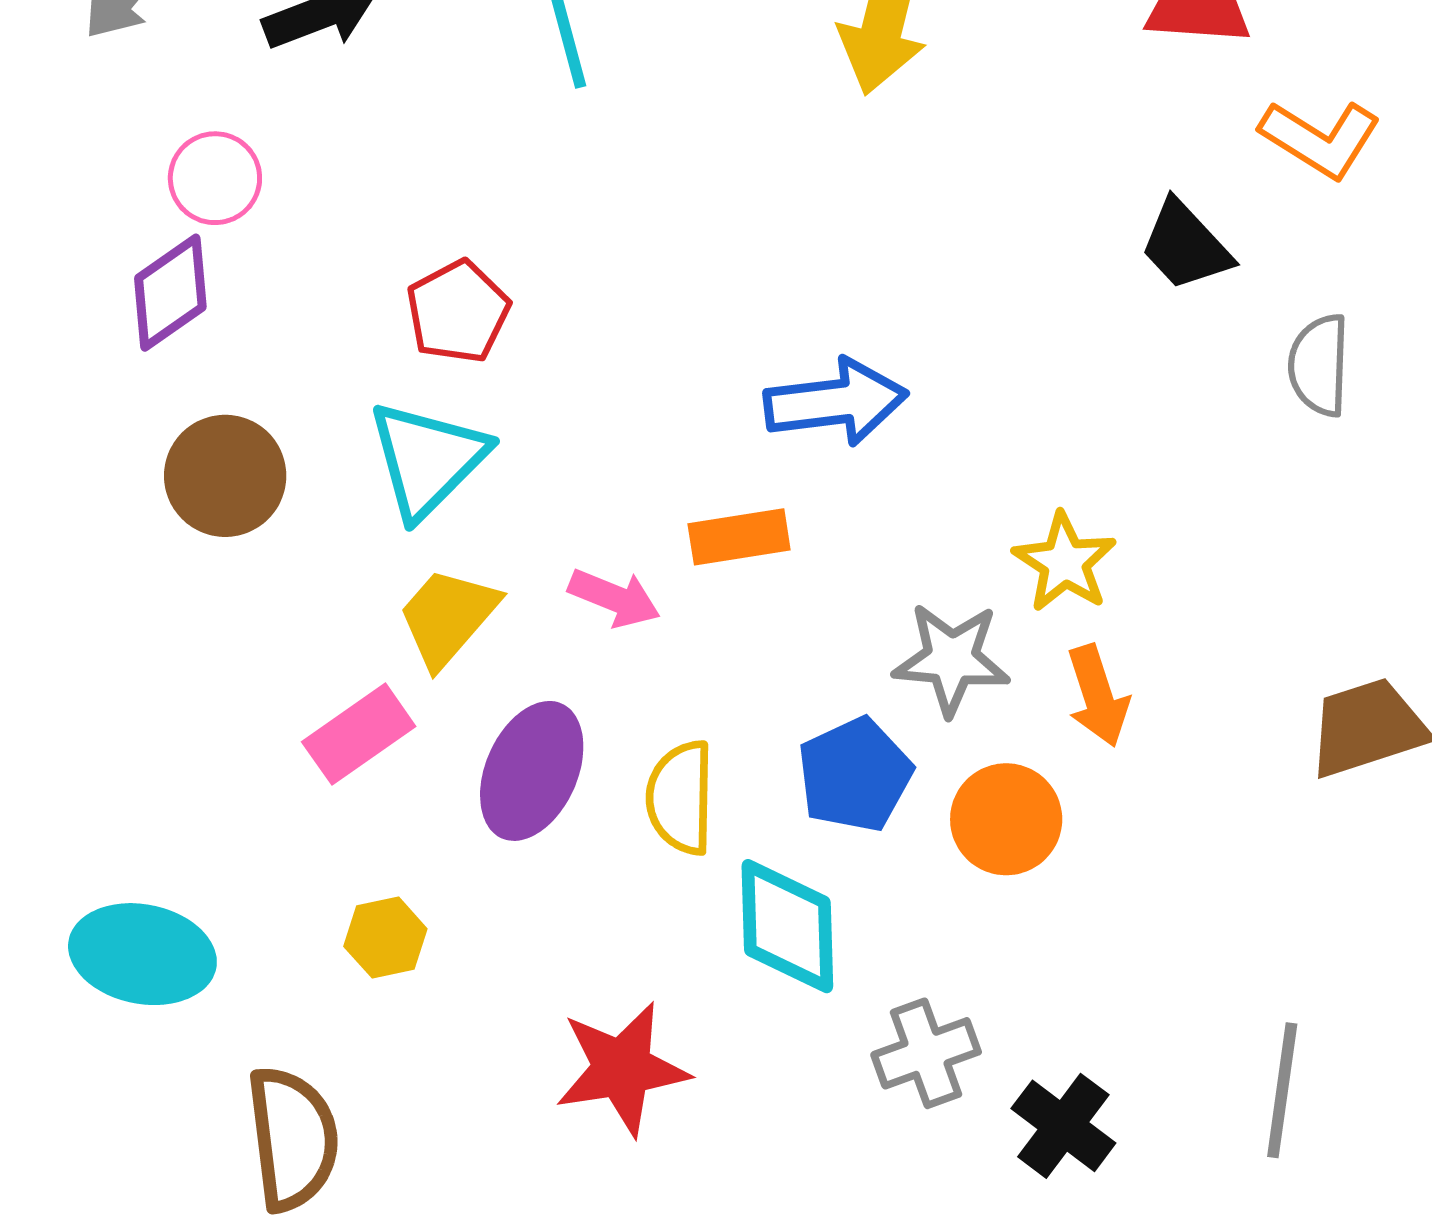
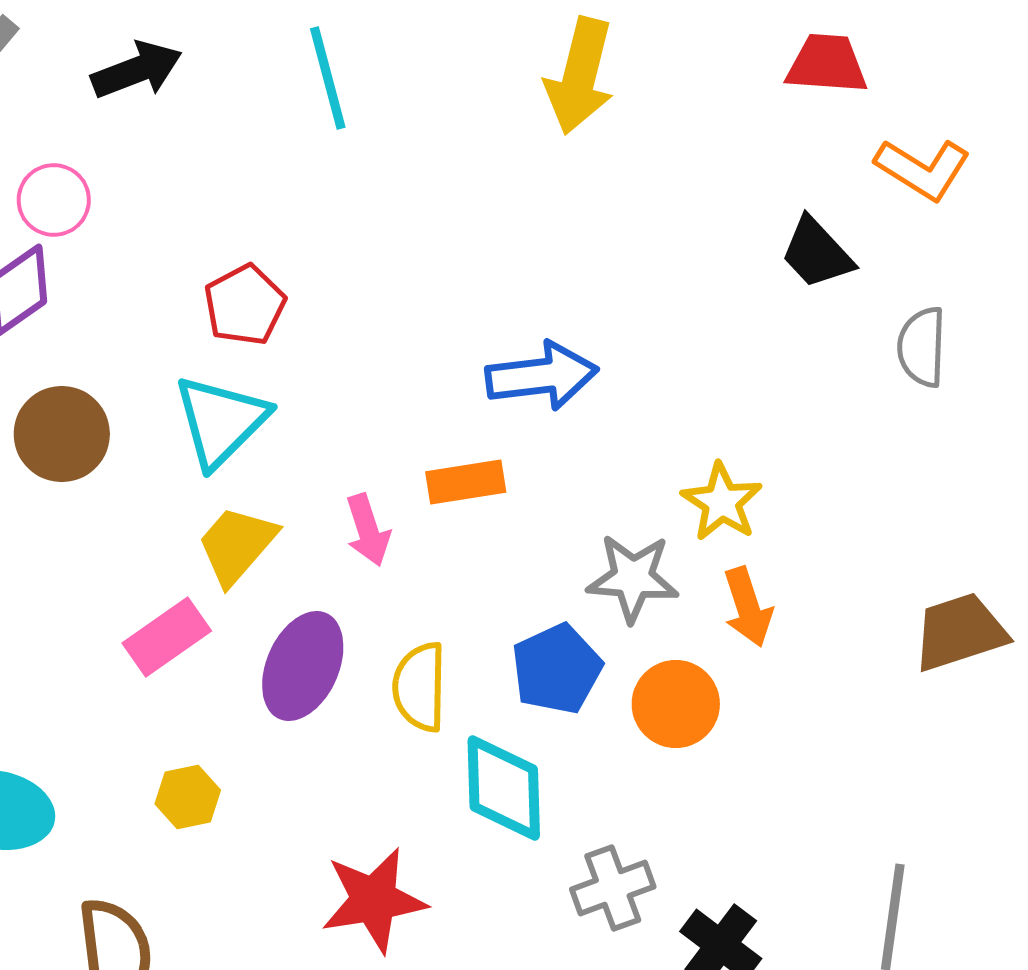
pink arrow: (614, 598) -> (368, 530), turned 50

